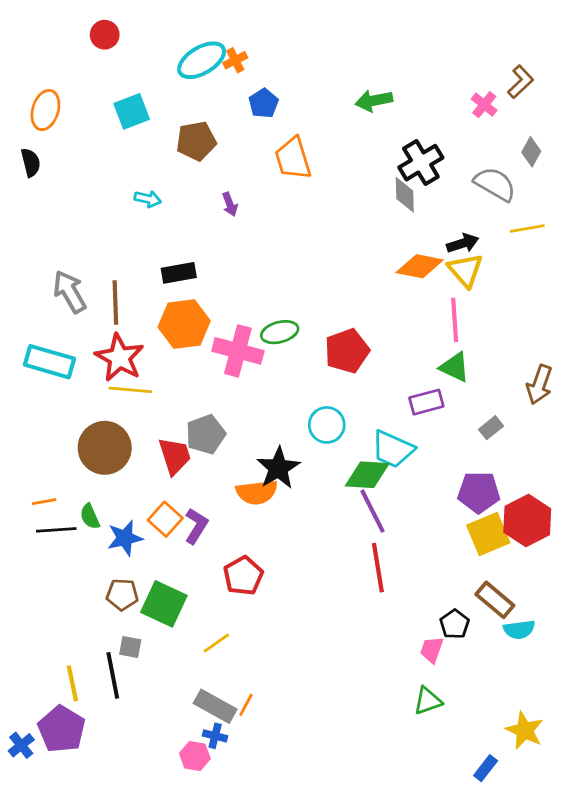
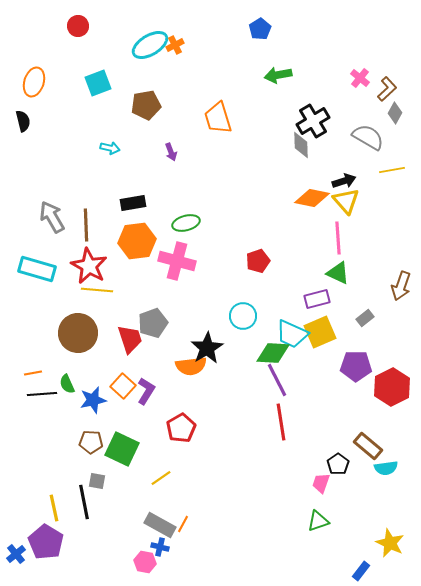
brown L-shape: (521, 82) -> (387, 89), moved
blue pentagon: (263, 103) -> (260, 29), moved
green ellipse: (280, 332) -> (186, 223), moved
red pentagon: (347, 351) -> (258, 261), size x0.7
yellow square: (488, 534) -> (320, 332), moved

